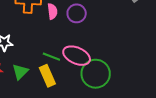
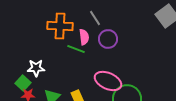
green line: (51, 57) -> (76, 49), moved

